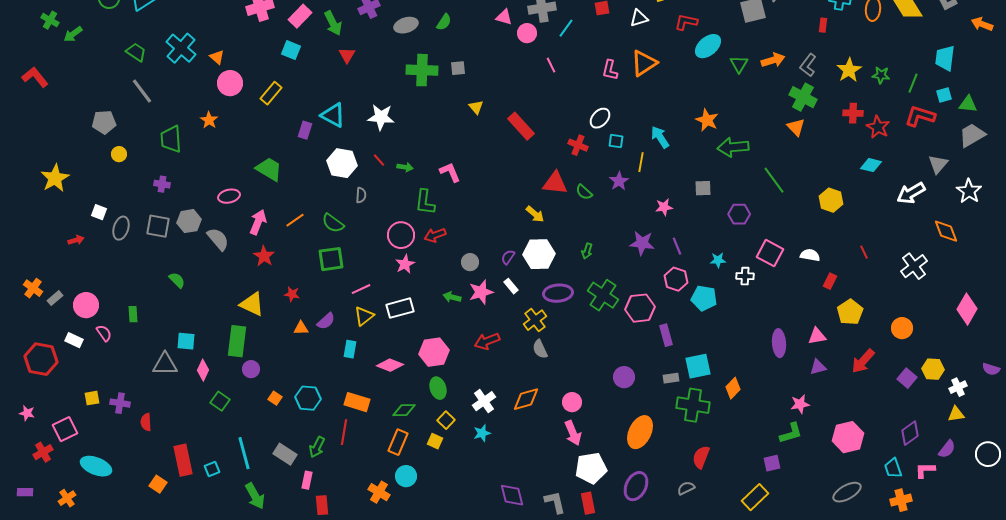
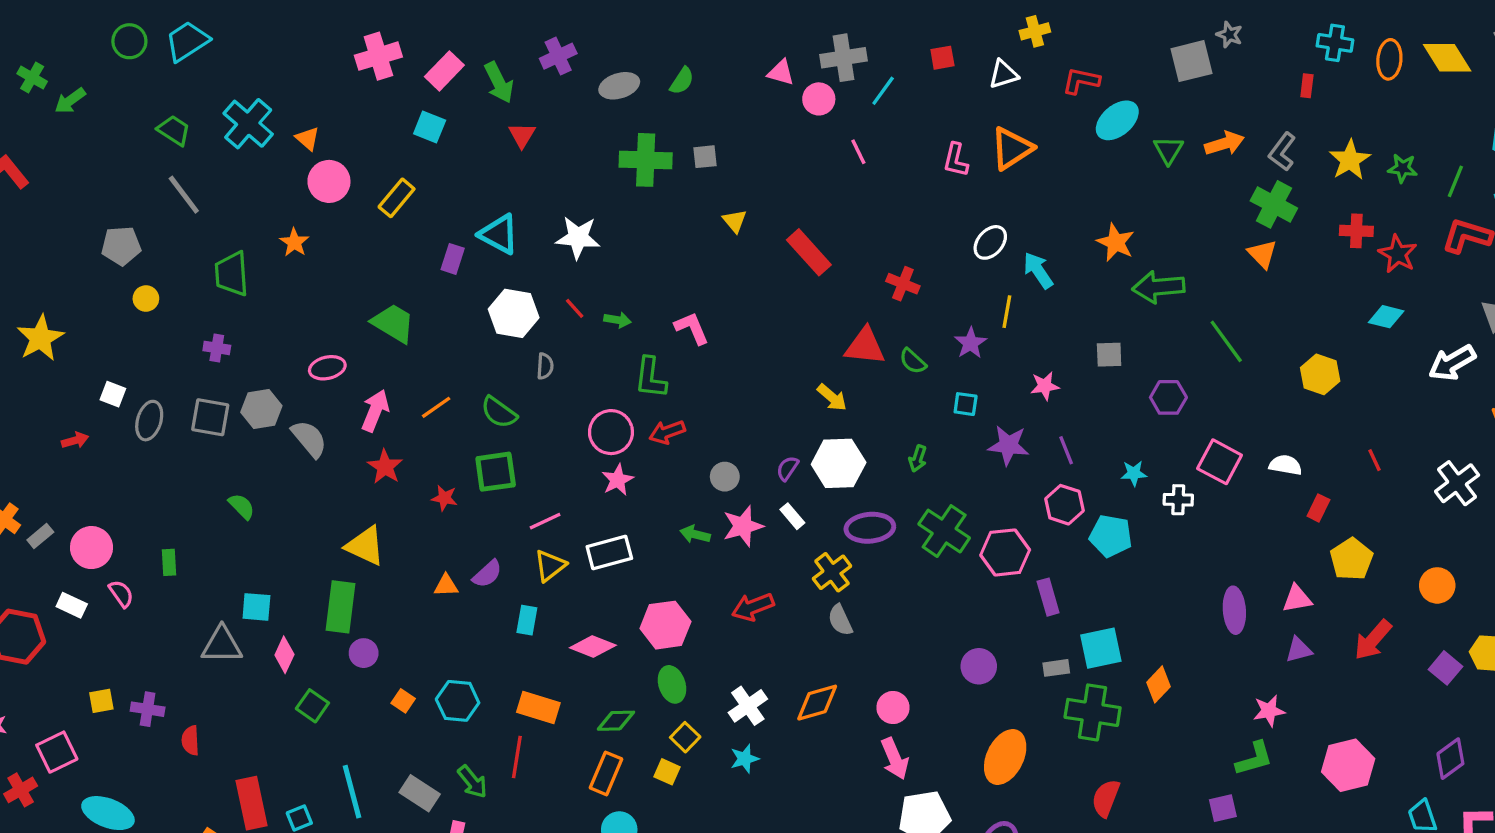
white ellipse: (600, 118) -> (990, 242), moved
cyan square: (616, 141) -> (966, 404), moved
red star: (292, 294) -> (444, 498), moved
green arrow: (317, 447) -> (472, 782), turned -65

